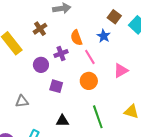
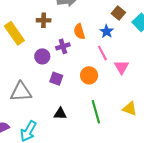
brown cross: (40, 29) -> (44, 20), turned 32
pink line: (90, 57) -> (102, 53), moved
pink triangle: (121, 71) -> (122, 67), turned -35
gray triangle: (22, 101) -> (21, 92), size x1.6

